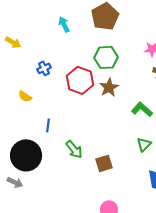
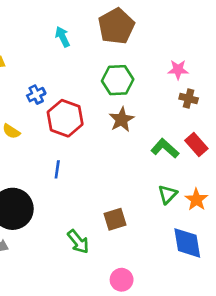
red hexagon: (80, 80) -> (65, 118), moved
blue line: (48, 125) -> (57, 169), moved
green arrow: (74, 149) -> (78, 242), moved

